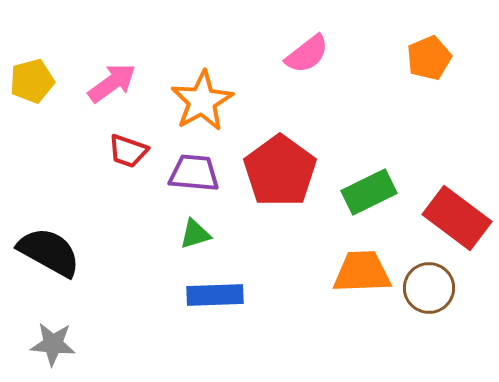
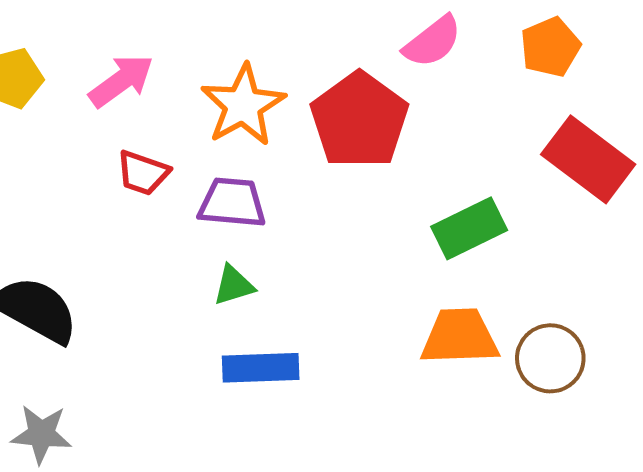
pink semicircle: (307, 54) -> (433, 42), moved
red pentagon: (280, 171) -> (359, 120), moved
red rectangle: (457, 218) -> (588, 159), moved

